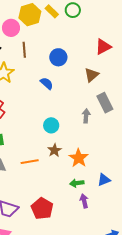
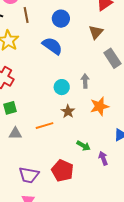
blue semicircle: (47, 83) -> (52, 46), size x1.5
gray arrow: (86, 116) -> (85, 81), moved
orange star: (79, 158) -> (100, 106), moved, turned 30
green arrow: (77, 183) -> (83, 146), moved, turned -136

